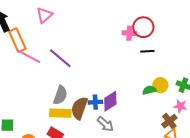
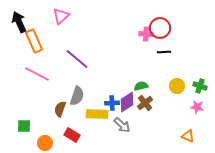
pink line: (28, 56) -> (37, 74), moved
green semicircle: (149, 90) -> (141, 86), moved
brown semicircle: (79, 108) -> (60, 109), moved, size x0.7
yellow rectangle: (60, 113) -> (97, 114), moved
brown cross: (169, 121) -> (145, 103), moved

